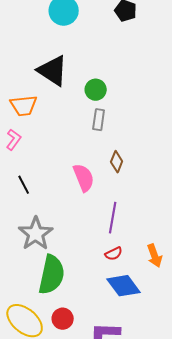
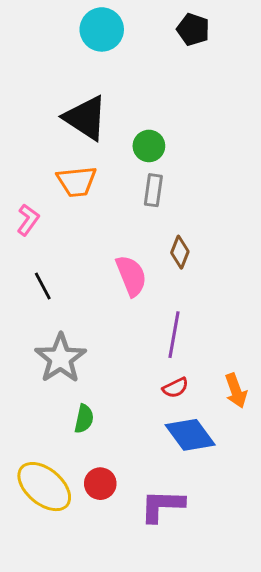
orange trapezoid: (24, 106) -> (77, 181), moved
green semicircle: (52, 275) -> (84, 419), size x0.5

